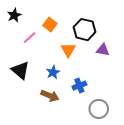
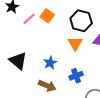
pink line: (30, 38) -> (29, 19), moved
orange triangle: (68, 50) -> (75, 44), moved

